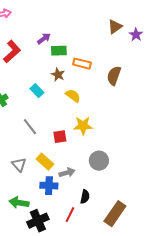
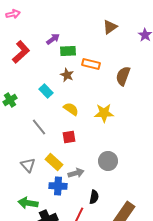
brown triangle: (115, 27) -> (110, 27), moved
yellow semicircle: (73, 96) -> (71, 109), moved
yellow star: (83, 126) -> (104, 113), moved

